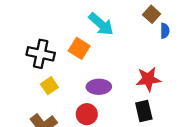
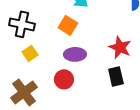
orange square: (79, 48) -> (68, 25), moved
red star: (148, 79) -> (120, 47), turned 30

